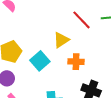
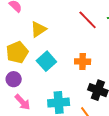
yellow triangle: (61, 40) -> (38, 29), moved

